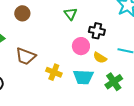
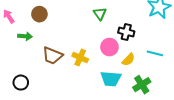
brown circle: (22, 13) -> (39, 14), moved
yellow semicircle: (100, 58) -> (128, 60), turned -80
yellow cross: (54, 72) -> (80, 57), moved

